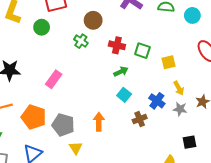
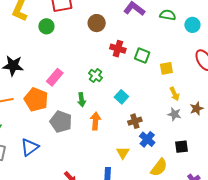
green cross: (81, 41) -> (95, 75), moved
green arrow: (121, 72) -> (82, 100), moved, turned 104
blue cross: (157, 101) -> (147, 139), moved
orange pentagon: (34, 117) -> (36, 100), moved
yellow triangle: (76, 148) -> (123, 153), moved

